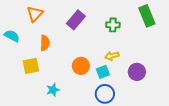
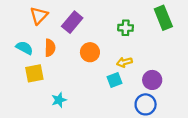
purple rectangle: (76, 20) -> (72, 22), moved
cyan semicircle: (12, 36) -> (24, 48), moved
orange circle: (81, 66) -> (90, 52), moved
blue circle: (105, 94) -> (146, 104), moved

